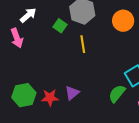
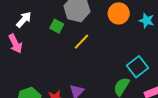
yellow line: (83, 44) -> (81, 42), turned 60

